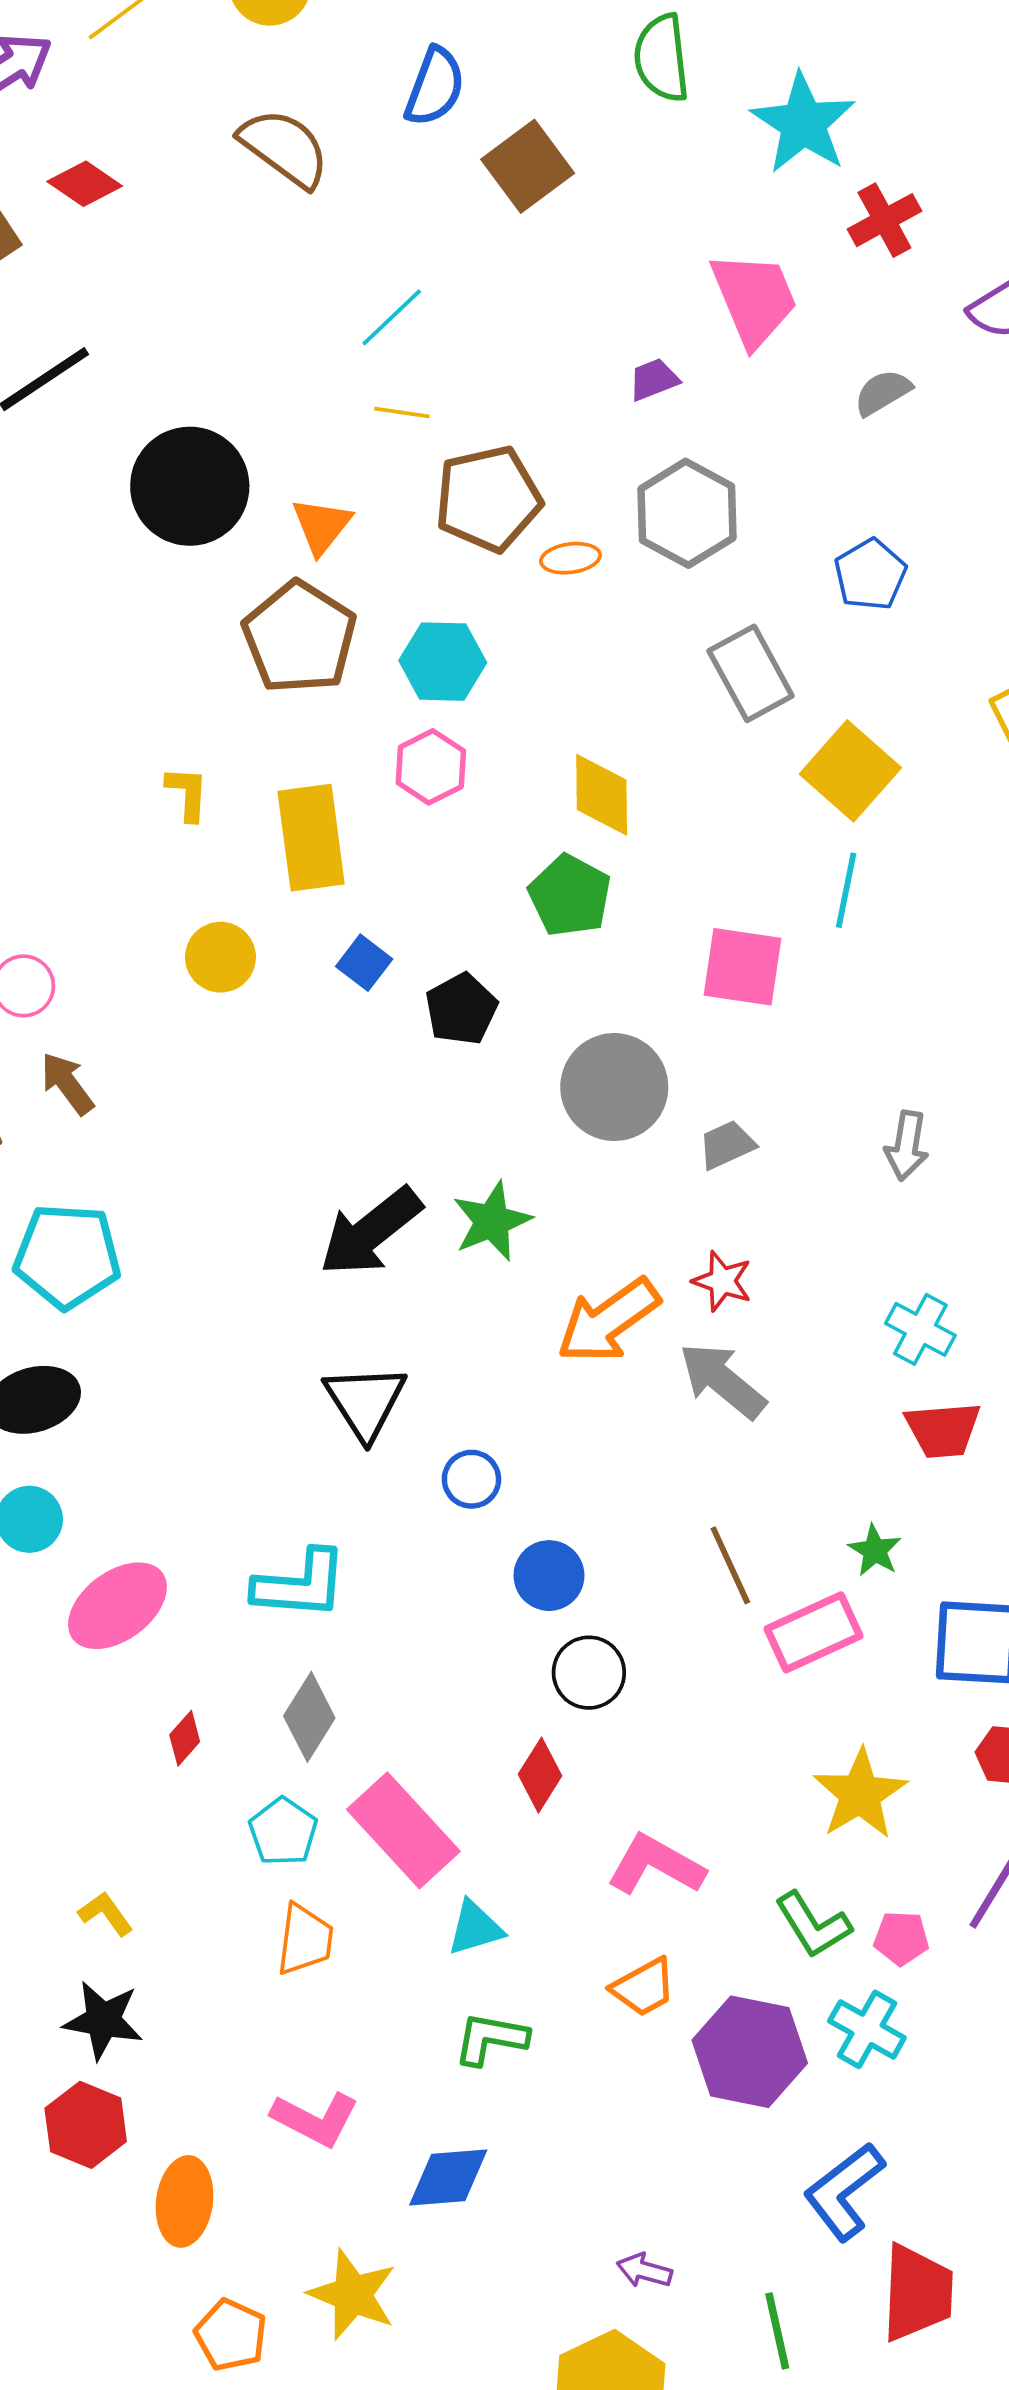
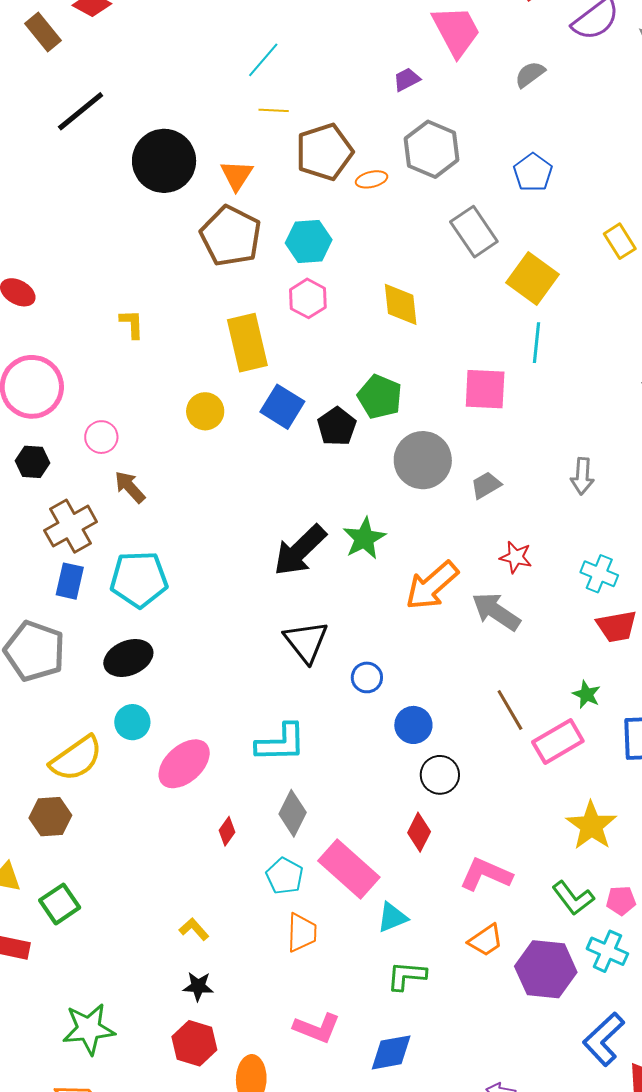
yellow L-shape: (187, 793) -> (132, 324), moved
green pentagon: (570, 896) -> (380, 397), moved
blue square: (364, 963) -> (282, 407), size x1.5
red star: (722, 1281) -> (516, 557), moved
black star: (103, 2020) -> (198, 986), size x0.7

